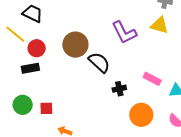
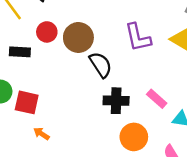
red circle: (37, 48) -> (47, 32), moved
black cross: (119, 89) -> (116, 101), size x1.5
red square: (46, 108) -> (27, 102), size x1.5

